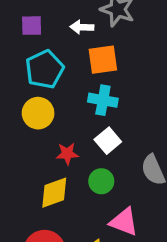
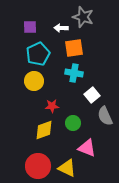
white square: (108, 141) -> (92, 95), moved

